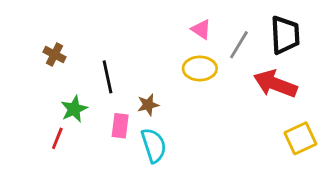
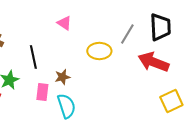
pink triangle: (201, 29) -> (64, 23), moved

